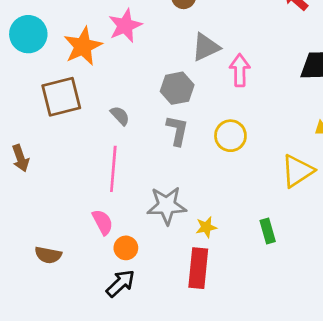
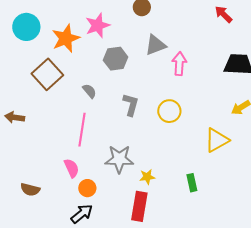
gray hexagon: (177, 88) -> (116, 59), moved
brown square: (61, 97) -> (47, 74), turned -32
brown arrow: (21, 158) -> (15, 117), turned 114

